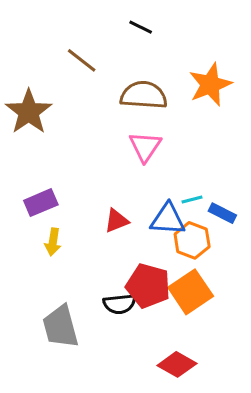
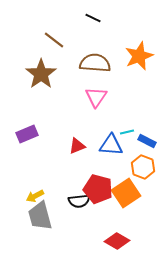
brown star: (29, 112) -> (41, 74), moved
orange hexagon: (192, 240) -> (143, 167), moved
yellow arrow: (53, 242) -> (35, 196), moved, turned 54

